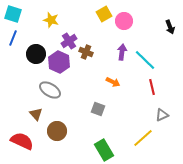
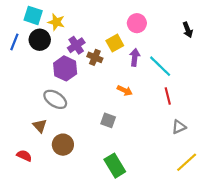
cyan square: (13, 14) -> (33, 15), moved
yellow square: (104, 14) -> (115, 43), moved
black circle: (36, 54) -> (40, 40), moved
yellow line: (143, 138) -> (187, 162), moved
red semicircle: (22, 141) -> (24, 156), size x0.6

